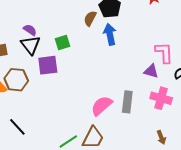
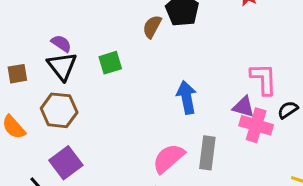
blue arrow: (110, 34) -> (187, 97), moved
purple square: (48, 65) -> (66, 163), moved, turned -30
brown hexagon: (16, 80) -> (59, 110), moved
pink cross: (161, 98) -> (256, 125), moved

